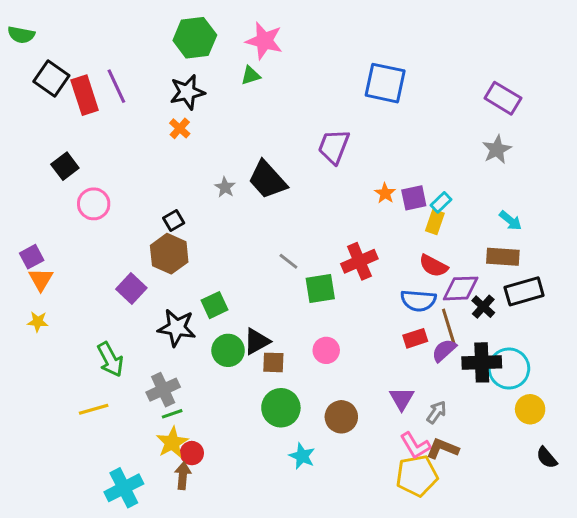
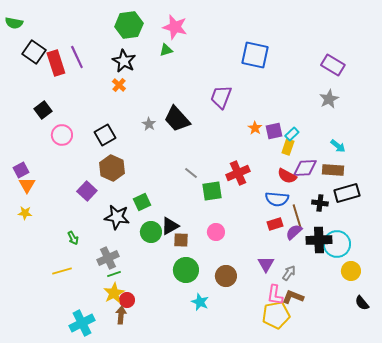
black star: (187, 92) -> (124, 61), turned -30
black square: (174, 220) -> (105, 135), moved, size x1.5
purple diamond: (461, 288) -> (305, 168), moved
black cross: (483, 307) -> (320, 203), turned -35
green arrow: (110, 359) -> (73, 238), size x0.6
pink L-shape: (415, 446) -> (275, 295), turned 40

